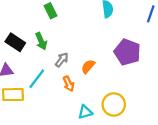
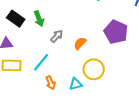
cyan line: (37, 79) -> (41, 62), moved
orange arrow: (69, 84) -> (51, 83), moved
yellow circle: (114, 104) -> (94, 69), moved

